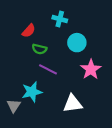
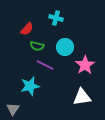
cyan circle: (77, 43) -> (65, 47), moved
white triangle: (73, 104) -> (82, 97), moved
gray triangle: (14, 106) -> (13, 109), moved

